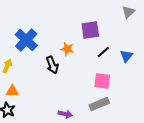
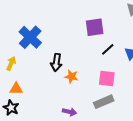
orange star: (67, 49) -> (71, 77), moved
black arrow: (52, 65) -> (56, 62), turned 30

